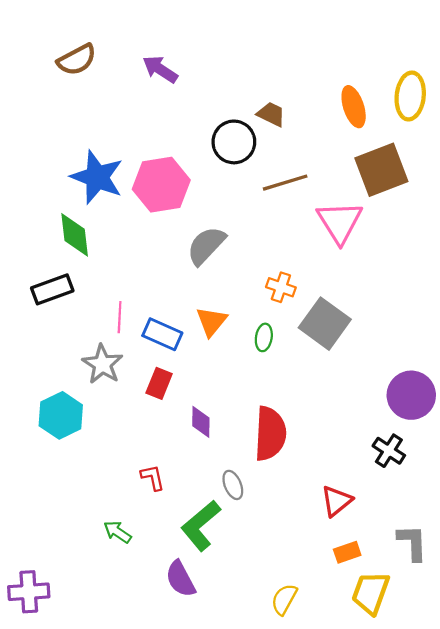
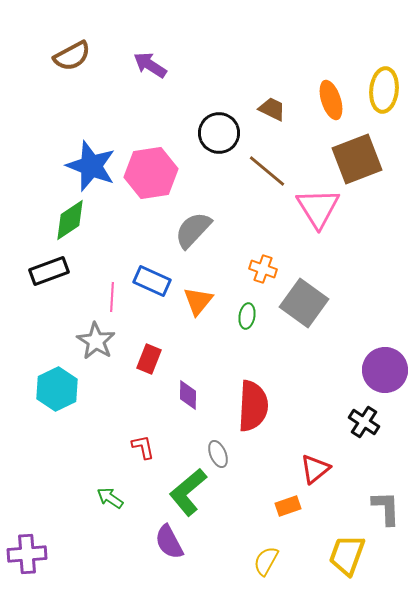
brown trapezoid: (271, 114) -> (272, 109), moved
brown line: (285, 183) -> (267, 171), turned 57
green diamond: (75, 235) -> (70, 220), turned 63
blue rectangle: (162, 334) -> (152, 281), moved
orange rectangle: (347, 552) -> (288, 506), moved

